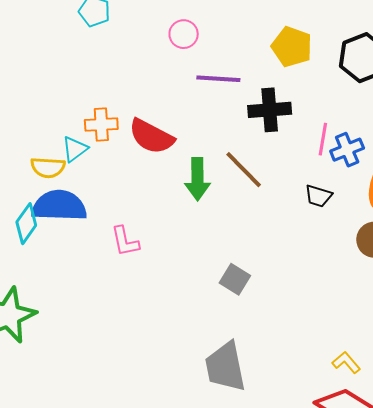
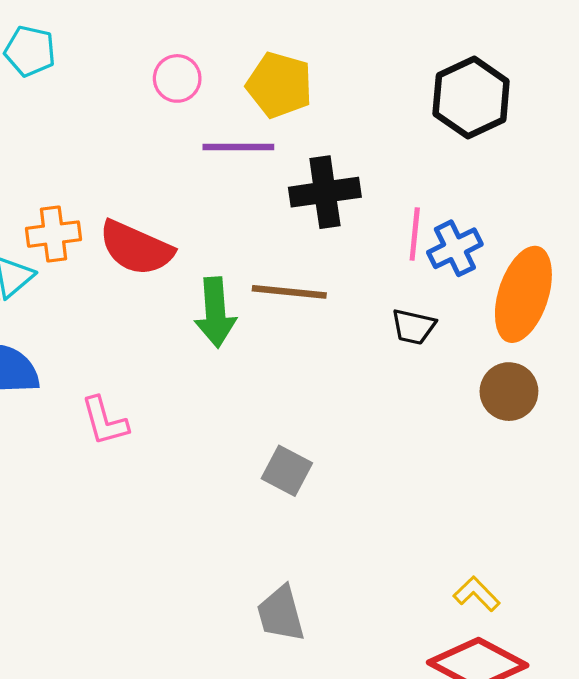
yellow pentagon: (292, 47) -> (279, 85), moved
brown line: (244, 170) -> (289, 292), turned -36
gray trapezoid: (225, 367) -> (281, 614), size x0.7

